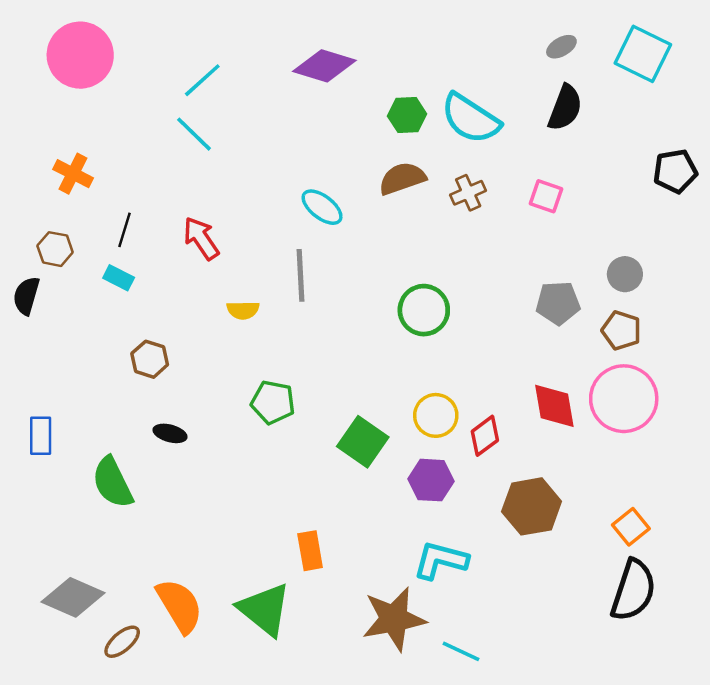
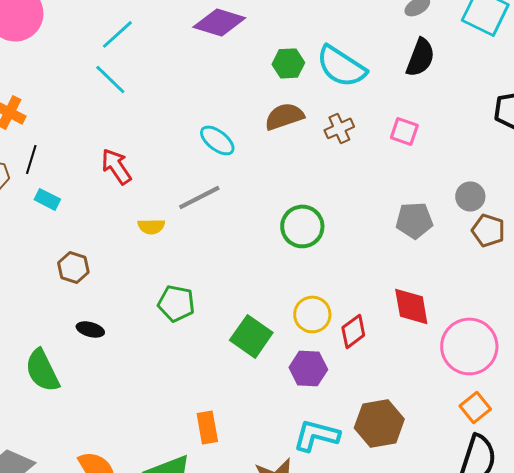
black line: (125, 230) -> (31, 159), moved
gray line: (300, 275) -> (199, 197), turned 66
brown pentagon: (621, 330) -> (488, 230), moved
pink circle: (624, 399) -> (469, 346), moved
brown hexagon: (532, 506) -> (379, 423), moved

